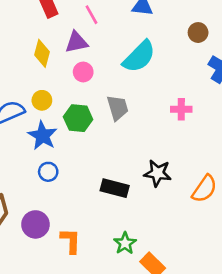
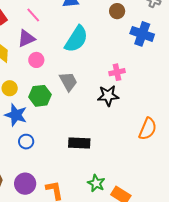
black star: (158, 173) -> (108, 96), moved

